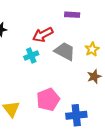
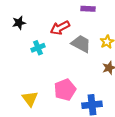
cyan cross: (31, 56) -> (38, 48), moved

